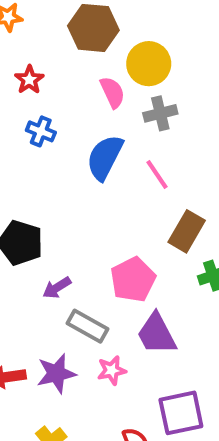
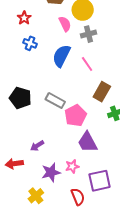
purple arrow: (57, 288) -> (37, 146), moved
gray rectangle: (87, 326) -> (55, 101), moved
pink star: (112, 370) -> (72, 166), moved
purple star: (56, 373) -> (51, 172), moved

